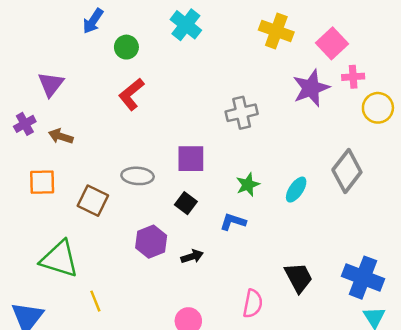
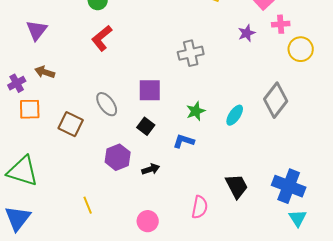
purple star: (311, 88) -> (247, 33), size x0.6
purple cross: (25, 124) -> (17, 83), moved
gray ellipse: (138, 176) -> (107, 104), turned 50
green triangle: (59, 259) -> (23, 171), moved
yellow line: (95, 301) -> (88, 205), moved

